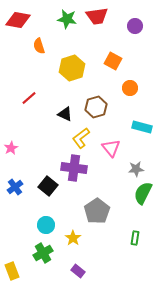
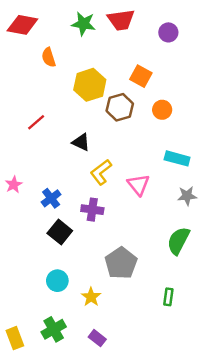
brown hexagon: (96, 107) -> (120, 107), moved
purple cross: (74, 168) -> (92, 210), size x0.7
gray star: (136, 169) -> (187, 196), moved
blue cross: (15, 187) -> (51, 198), moved
green cross: (43, 253) -> (54, 329), moved

